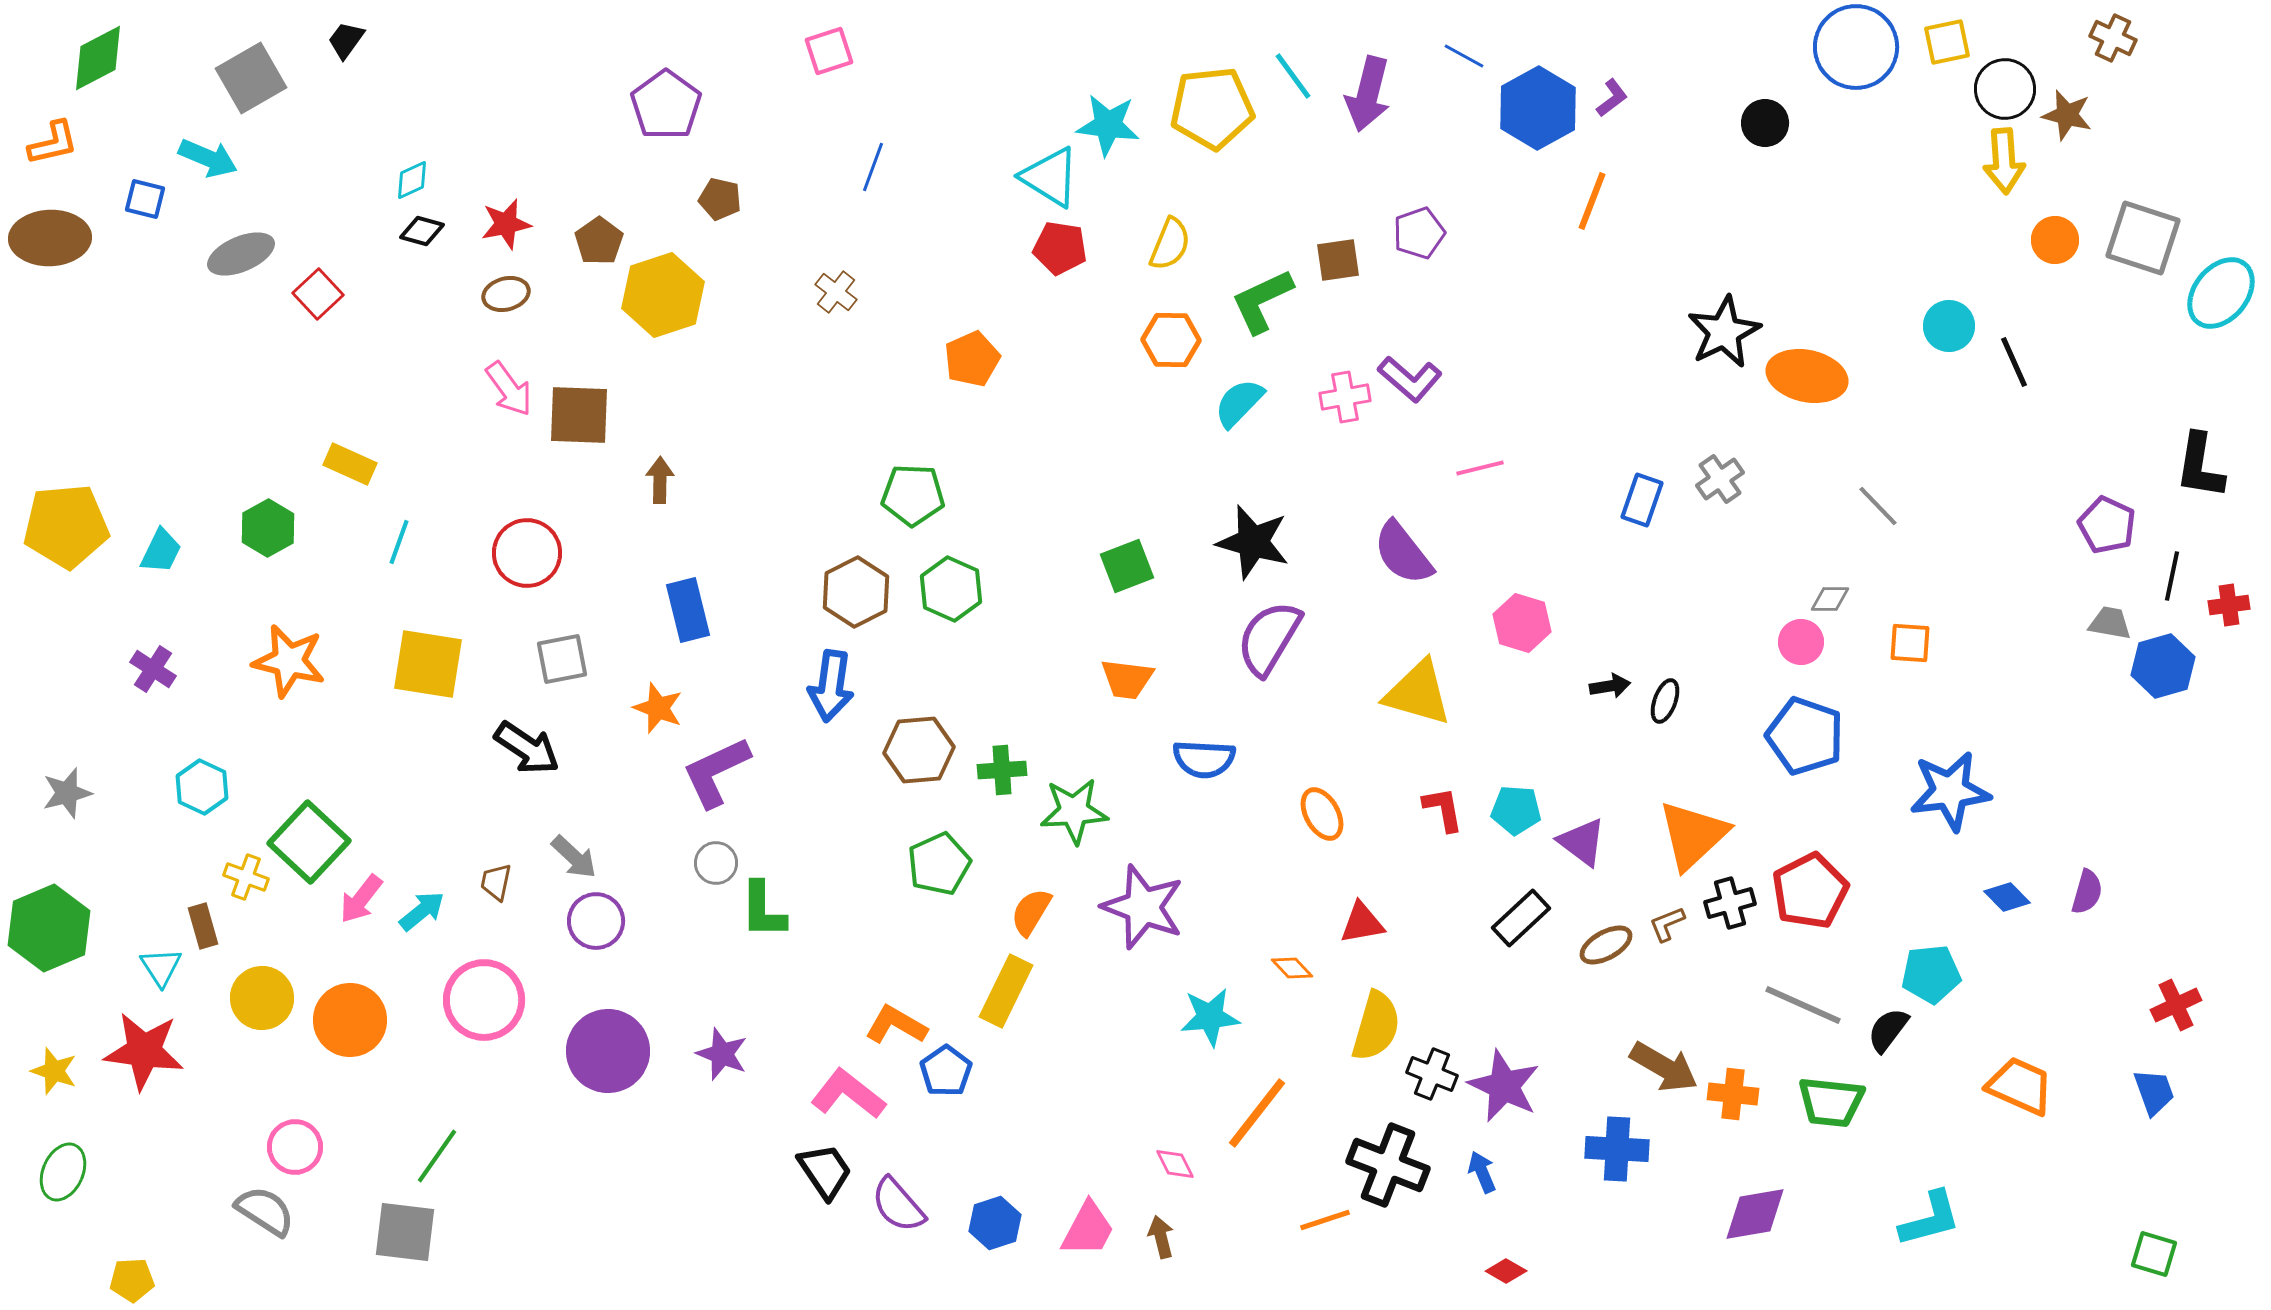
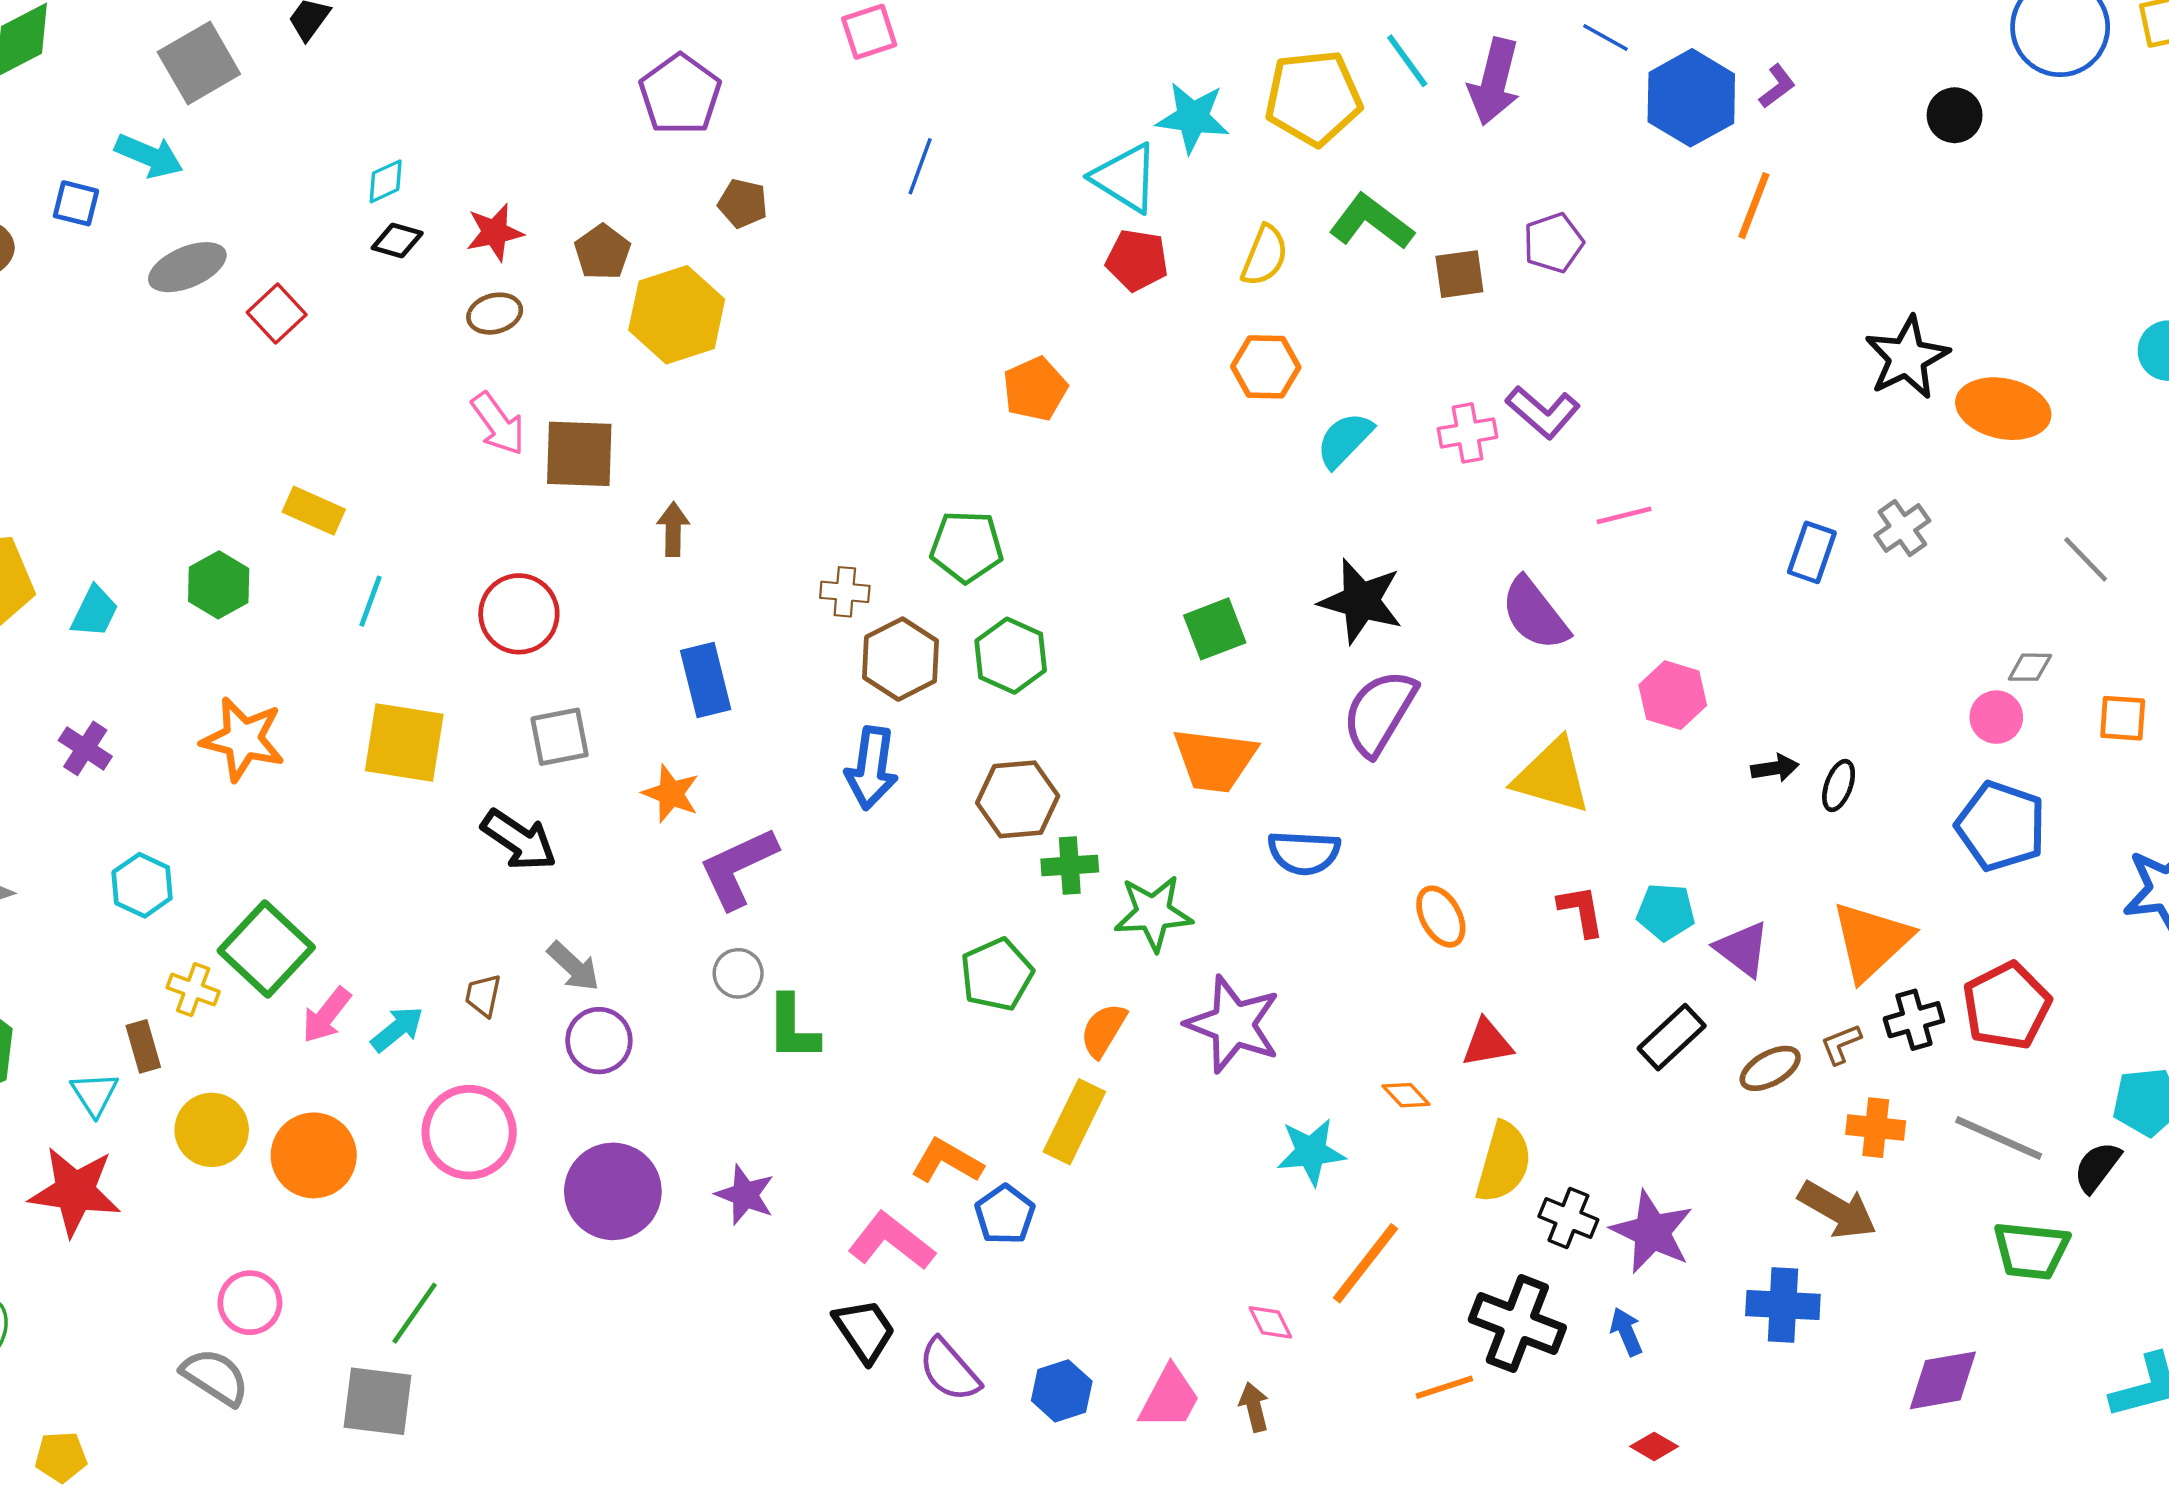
brown cross: (836, 292) -> (845, 592), moved, turned -33
green L-shape: (1262, 301) -> (1371, 222), moved, turned 62
orange trapezoid: (1127, 679) -> (1215, 760), size x1.4
brown hexagon: (919, 750) -> (1018, 799), moved
orange cross: (1733, 1094) -> (1876, 1128), moved

